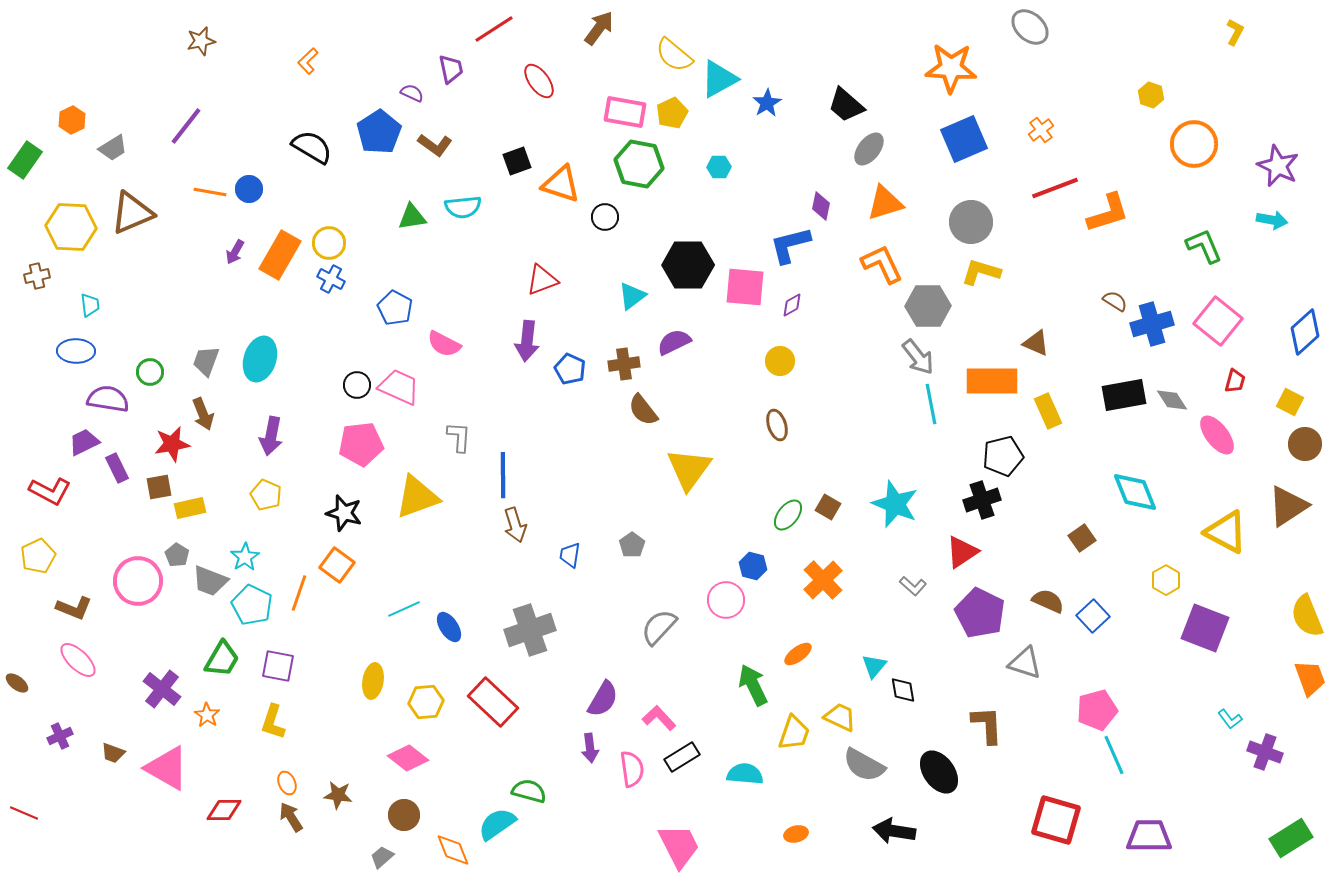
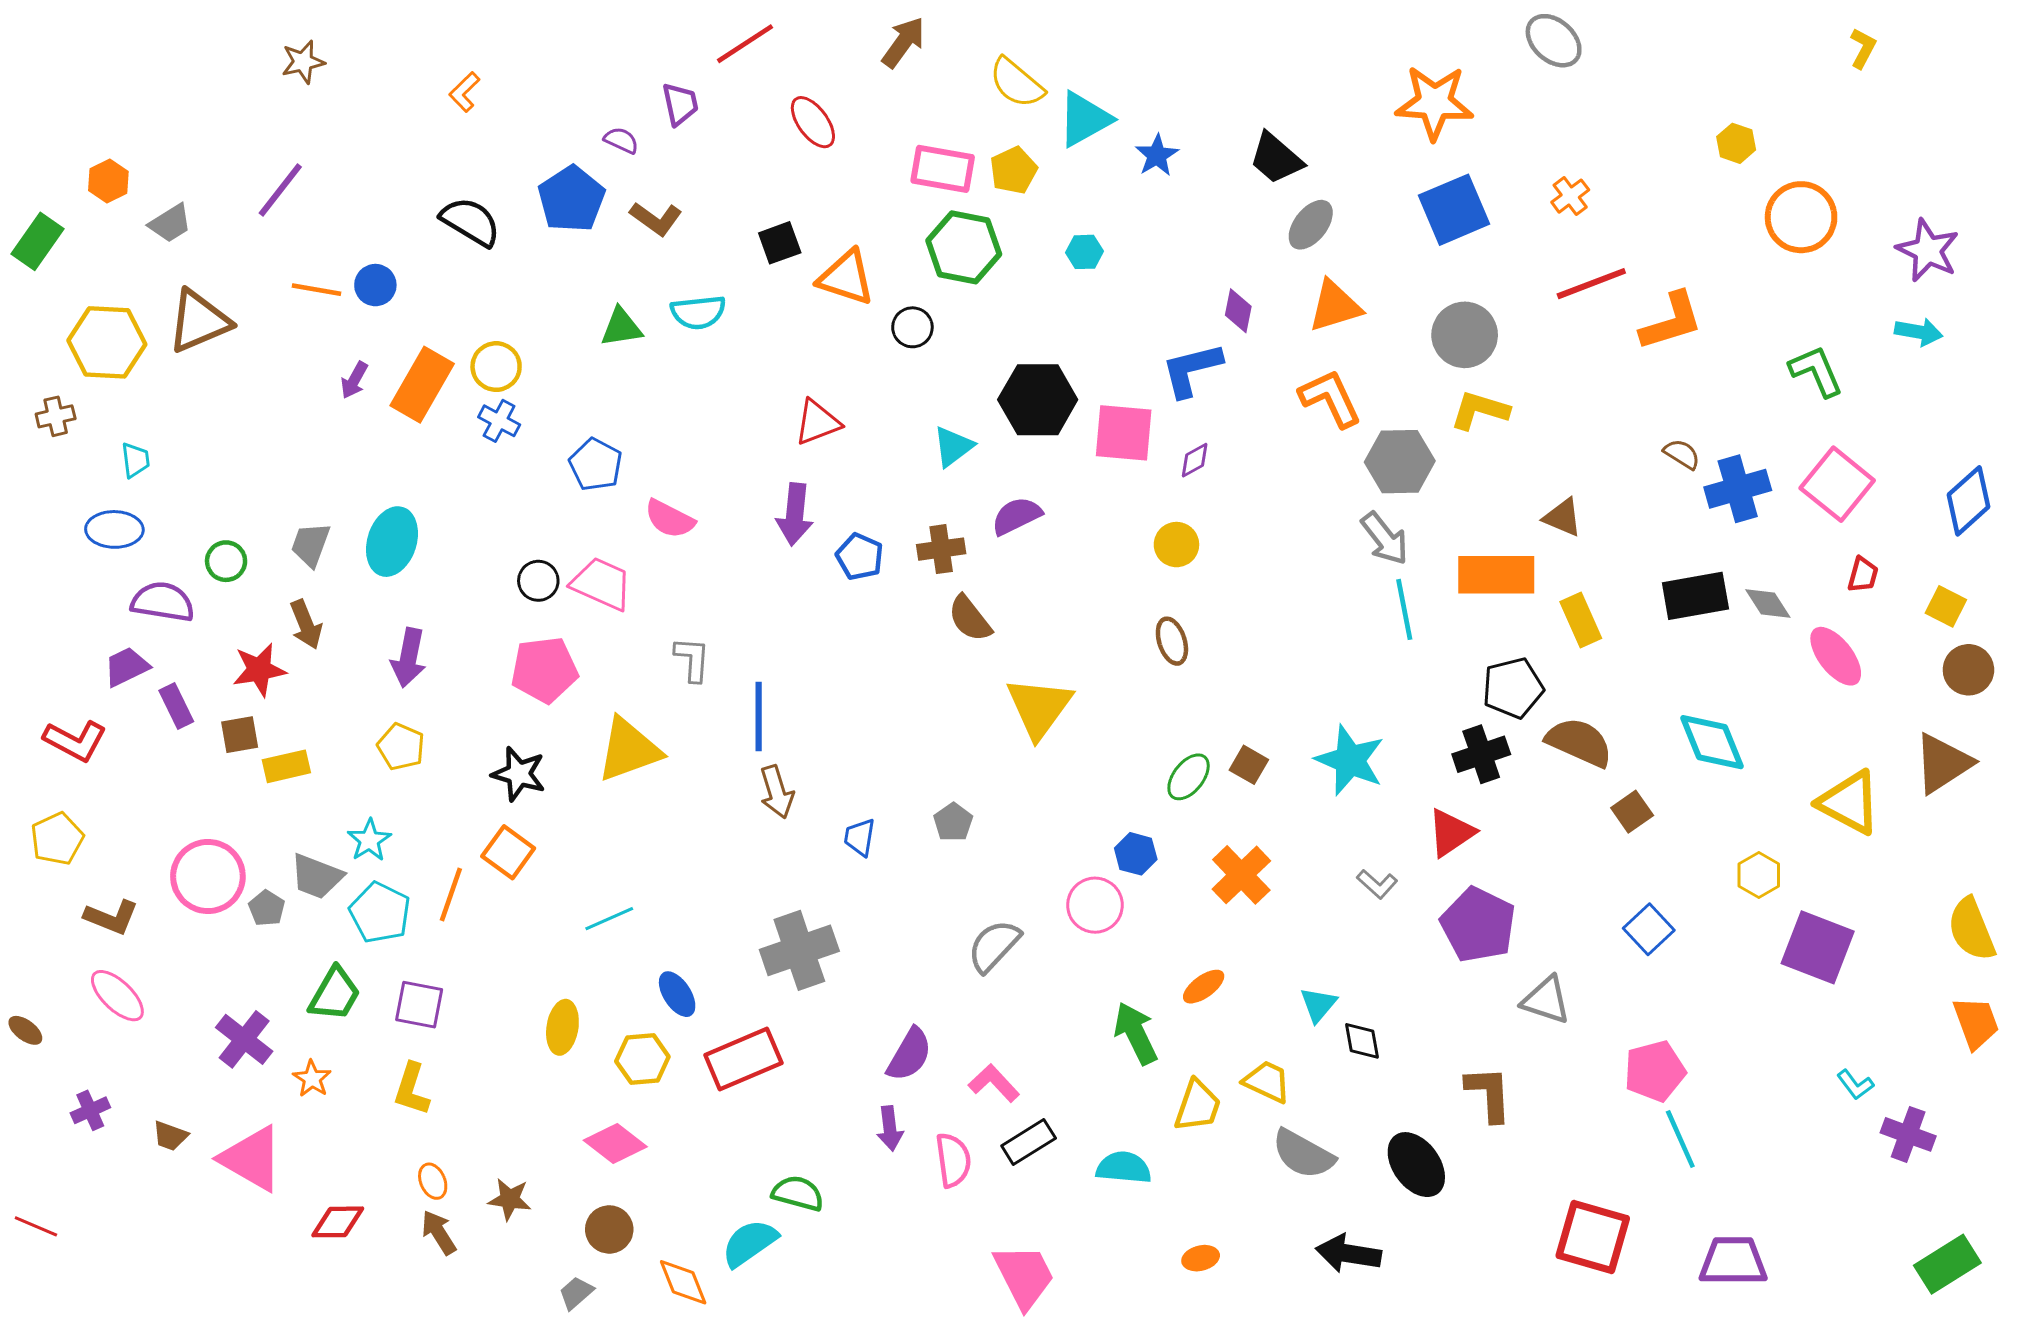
gray pentagon: (177, 555) -> (267, 908), moved
brown semicircle: (1048, 601) -> (1579, 742), moved, size x1.4
blue ellipse: (449, 627) -> (677, 994), moved
red rectangle: (493, 702) -> (743, 1059), turned -66

